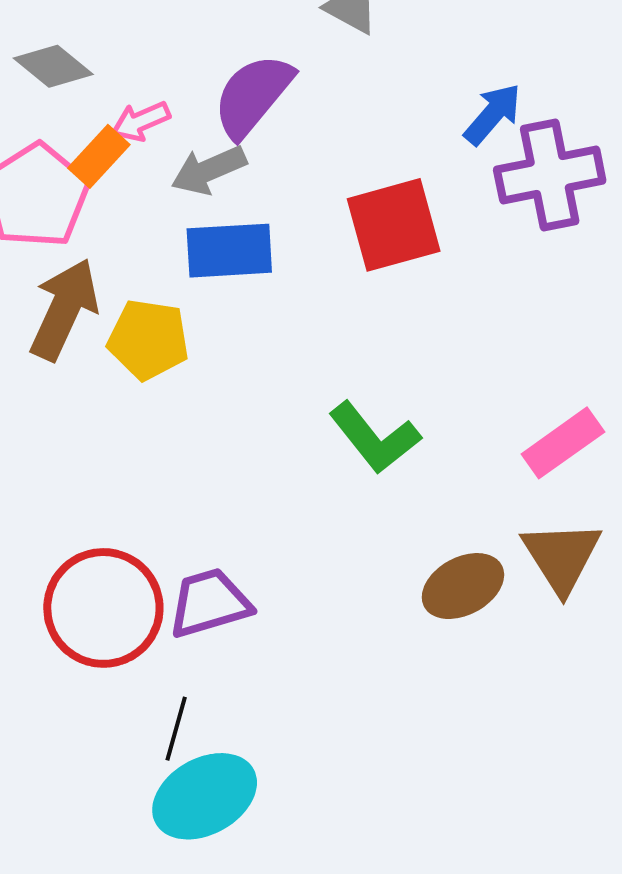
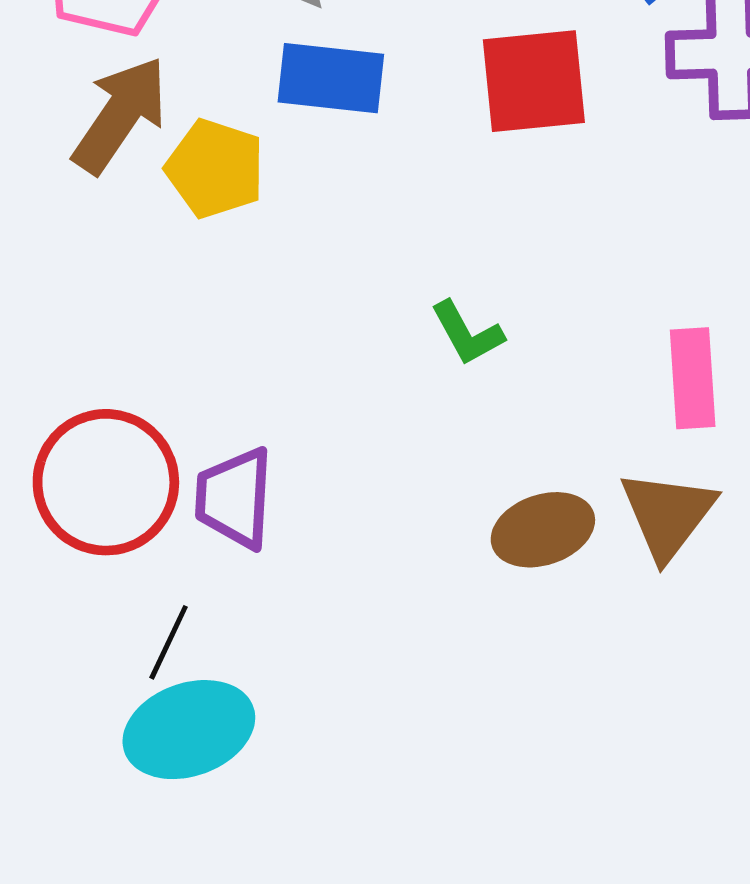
green L-shape: (375, 438) -> (467, 333), size x0.7
pink rectangle: (563, 443) -> (693, 378), turned -68
purple trapezoid: (209, 603) -> (234, 498), turned -80

